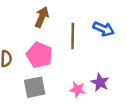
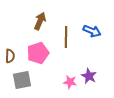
pink pentagon: (39, 55) -> (38, 53), turned 30
gray square: (35, 87) -> (22, 80), moved

